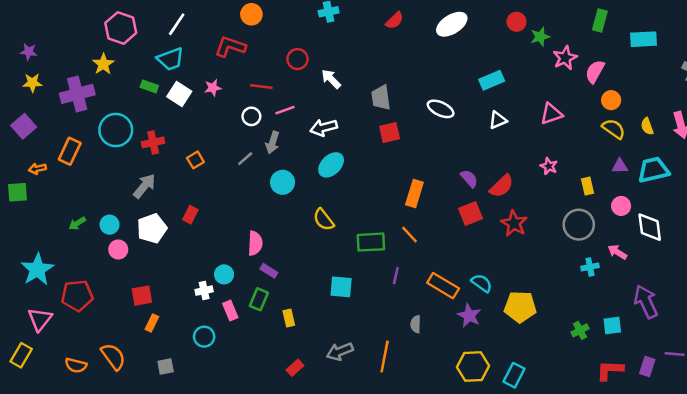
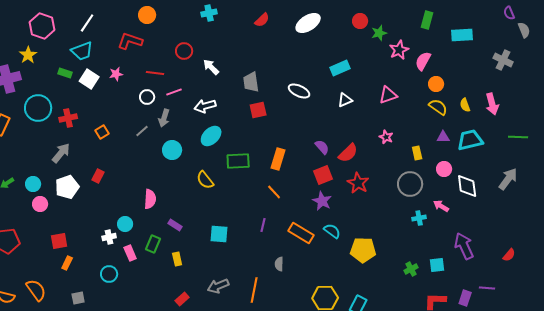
green rectangle: (371, 242) -> (238, 161), moved
purple rectangle: (269, 271) -> (175, 225), moved
purple star: (469, 315) -> (322, 201), moved

